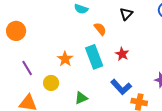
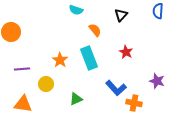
red star: (122, 54) -> (126, 52), moved
purple line: (27, 68) -> (22, 69), turned -63

